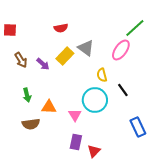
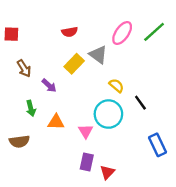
pink ellipse: (121, 50) -> (122, 33), moved
purple arrow: (43, 64) -> (49, 86), moved
yellow semicircle: (102, 75) -> (116, 86), turned 144
brown semicircle: (31, 124) -> (19, 141), moved

